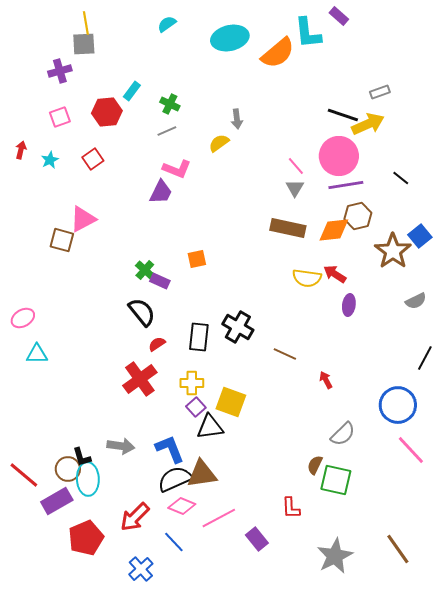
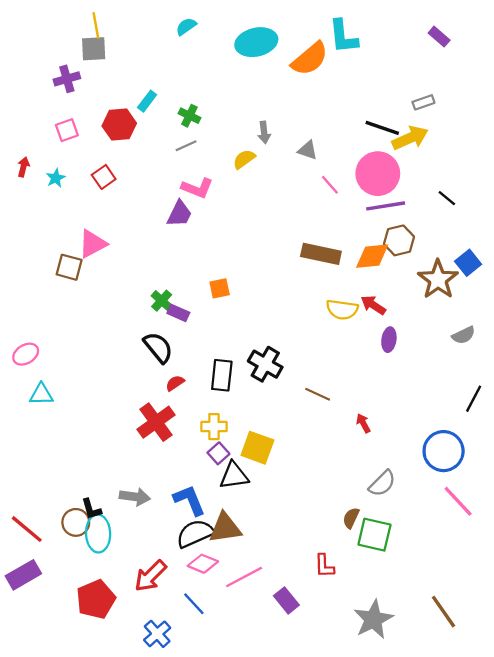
purple rectangle: (339, 16) -> (439, 37), moved
gray triangle: (295, 188) -> (308, 150), moved, turned -42
purple rectangle: (57, 501) -> (23, 575), moved

